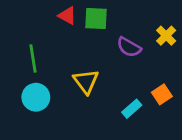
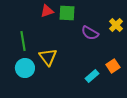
red triangle: (67, 16) -> (47, 11), turned -48
yellow triangle: (86, 81) -> (48, 57), moved

